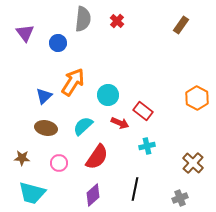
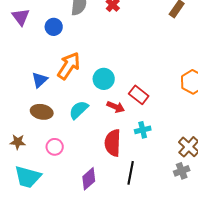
red semicircle: (97, 157) -> (113, 143), moved, turned 148
gray cross: (180, 198) -> (182, 171), moved

